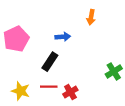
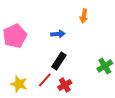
black rectangle: (50, 62) -> (59, 61), moved
red line: (49, 87) -> (45, 80), turned -49

